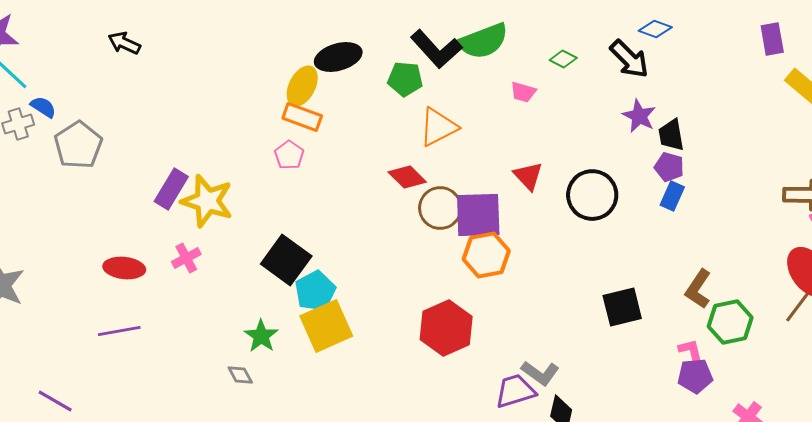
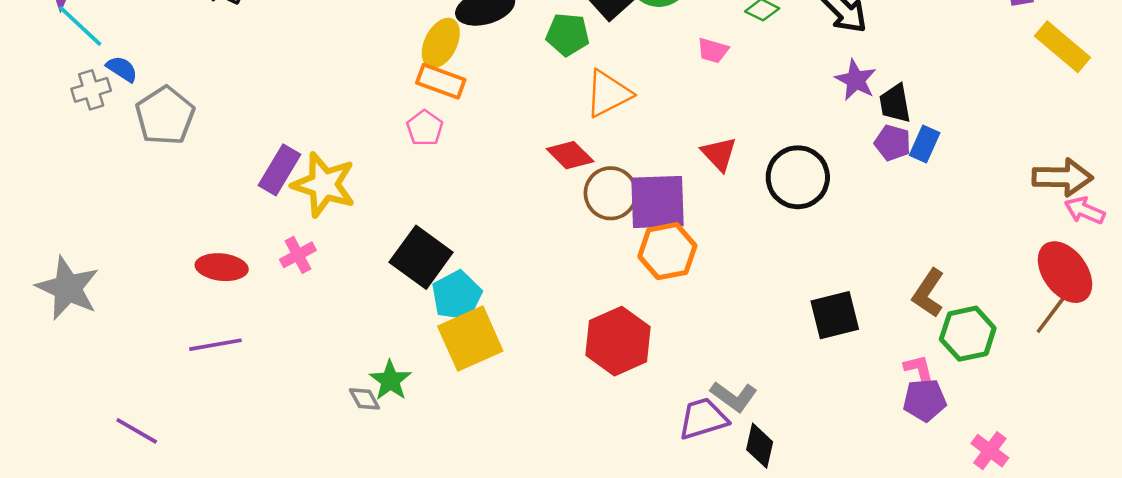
blue rectangle: (672, 196) -> (925, 144), moved
green star: (261, 336) -> (390, 380), moved

